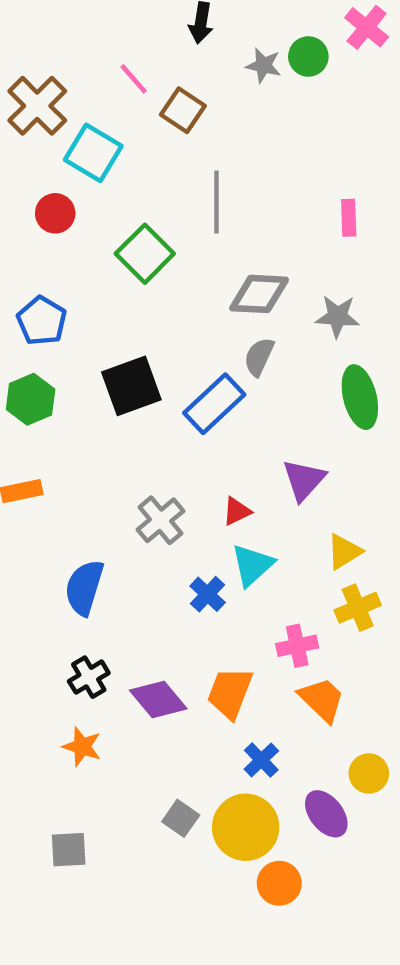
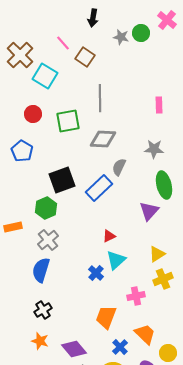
red circle: (55, 213) -> (33, 114), moved
green square: (145, 254) -> (68, 121), turned 35
gray diamond: (259, 294) -> (103, 139), moved
green hexagon: (31, 399) -> (46, 208), moved
purple triangle: (304, 480) -> (149, 211), moved
gray cross: (160, 520) -> (48, 240), moved
purple diamond: (158, 700) -> (74, 349), moved
orange trapezoid: (322, 700) -> (145, 334), moved

